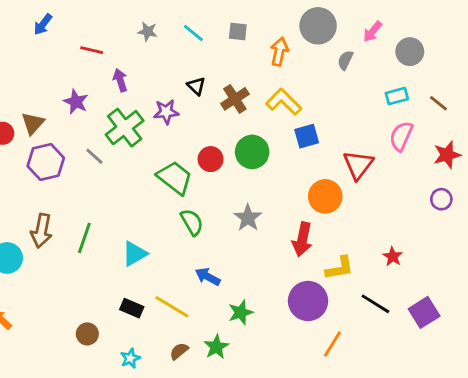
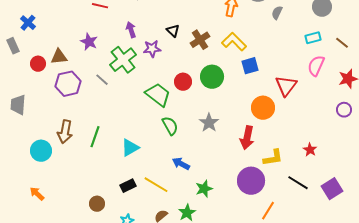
purple arrow: (120, 80) -> (131, 30), moved
brown triangle: (33, 123) -> (59, 57), turned 42
black rectangle: (132, 308) -> (128, 186), turned -49

